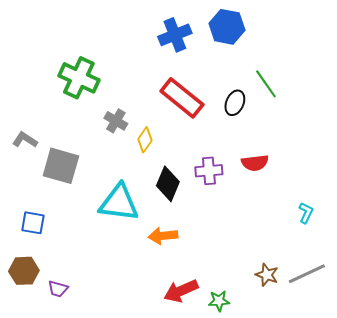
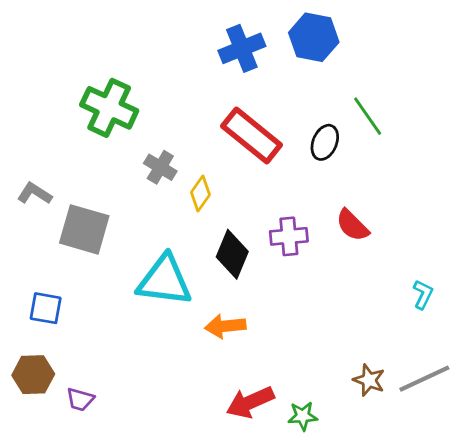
red semicircle: (255, 163) -> (352, 225), turned 52

